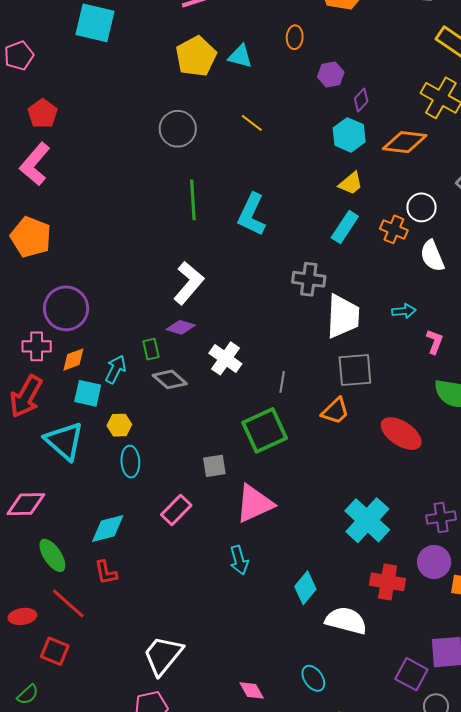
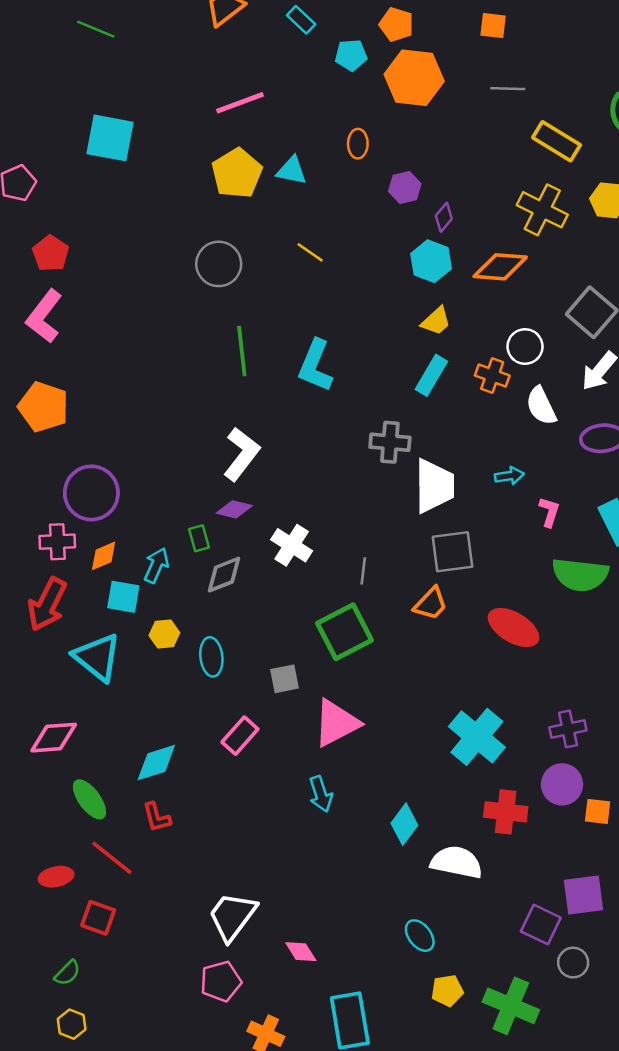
gray diamond: (170, 379) -> (224, 575), turned -60
cyan ellipse: (130, 462) -> (211, 657), moved
pink diamond: (252, 690) -> (301, 952), moved

